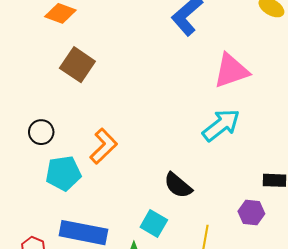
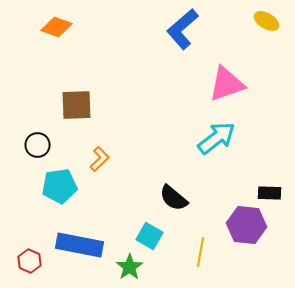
brown square: (77, 65) -> (77, 105), moved, turned -36
orange L-shape: (104, 146) -> (100, 159), size x0.7
purple hexagon: (251, 213) -> (247, 225), size x1.5

